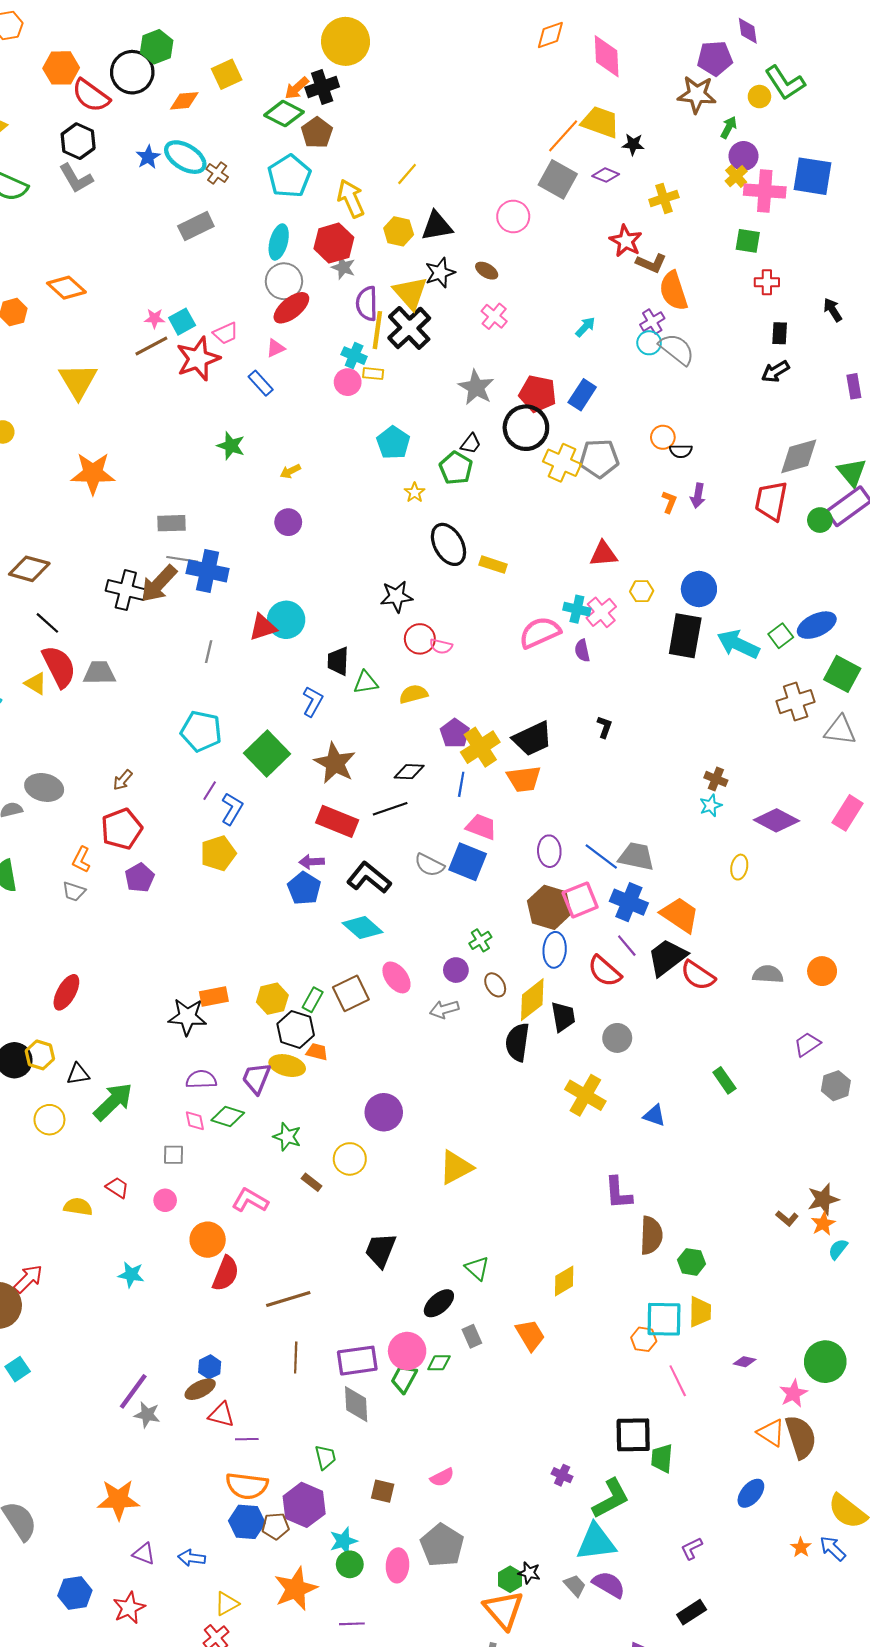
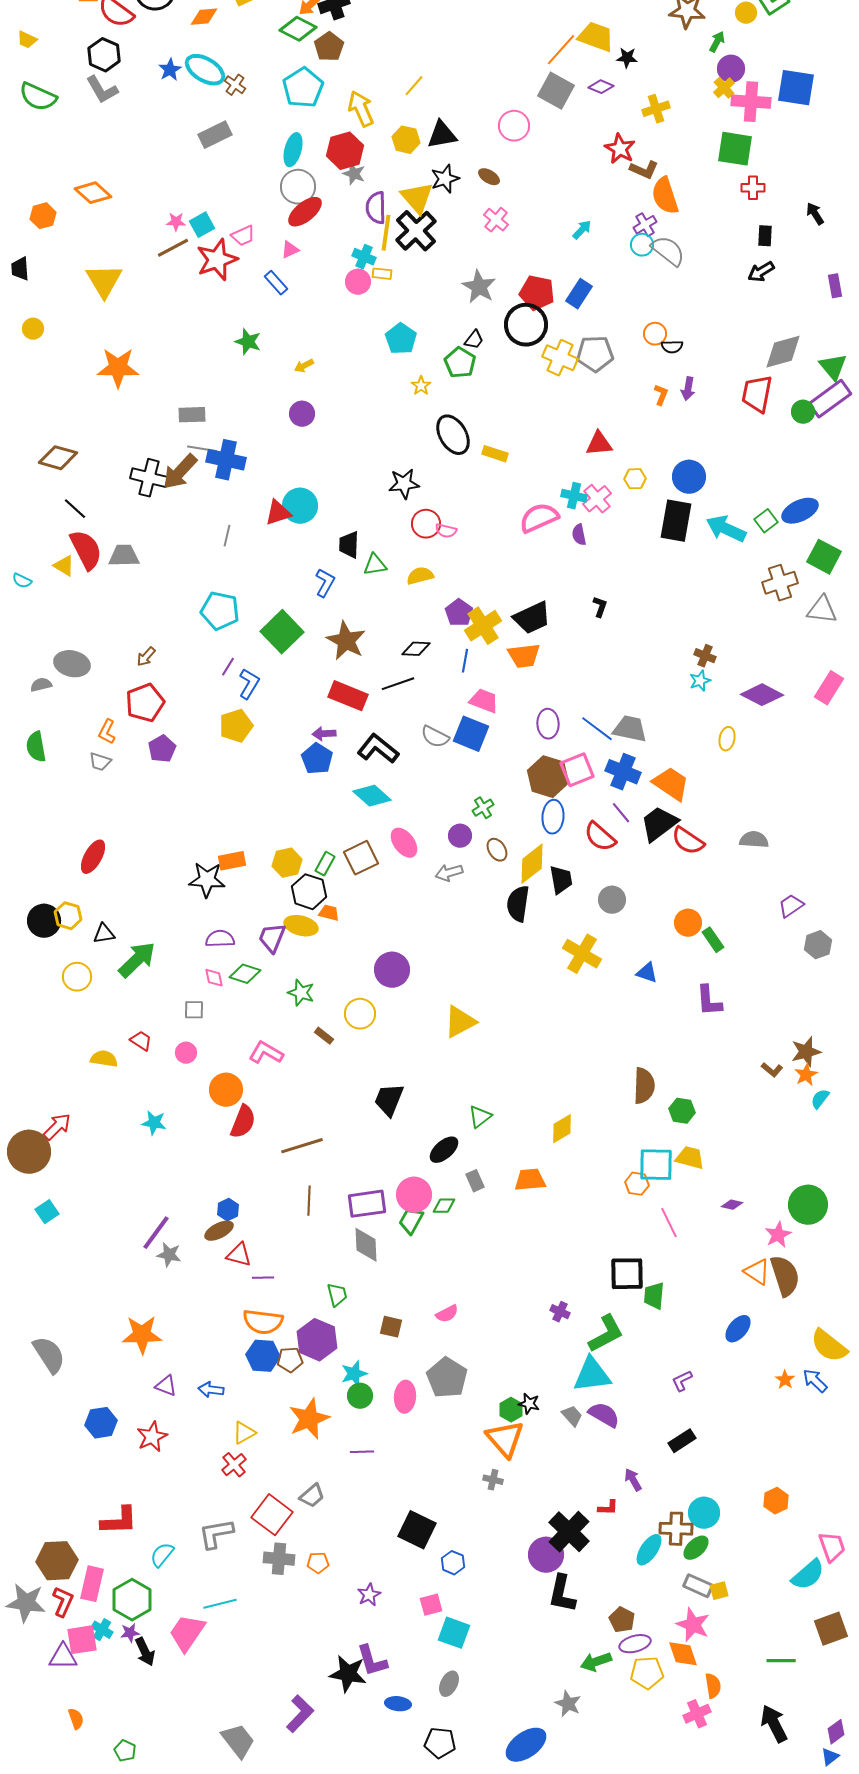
green square: (748, 241) -> (735, 149), size x1.5
orange circle: (822, 971) -> (688, 923), moved
purple L-shape: (618, 1193) -> (709, 1001), moved
green triangle: (477, 1268) -> (480, 1117), turned 40
yellow trapezoid: (700, 1312) -> (690, 1158), turned -76
orange trapezoid: (530, 1335) -> (530, 1180), turned -64

